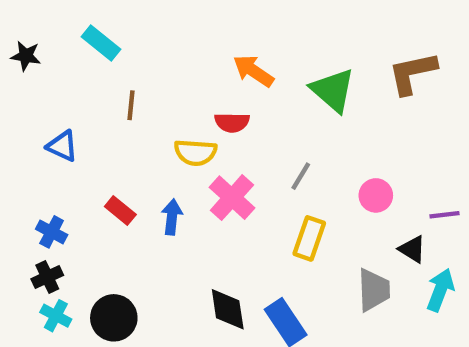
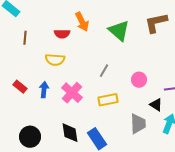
orange arrow: (253, 71) -> (82, 22), turned -150
red semicircle: (232, 122) -> (62, 34), moved
pink cross: (232, 198) -> (72, 93), moved
yellow rectangle: (309, 238) -> (108, 100), turned 60
black circle: (114, 318) -> (30, 137), moved

